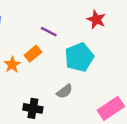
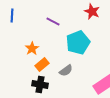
orange rectangle: (33, 54) -> (42, 64), moved
orange star: (12, 65) -> (32, 48), moved

